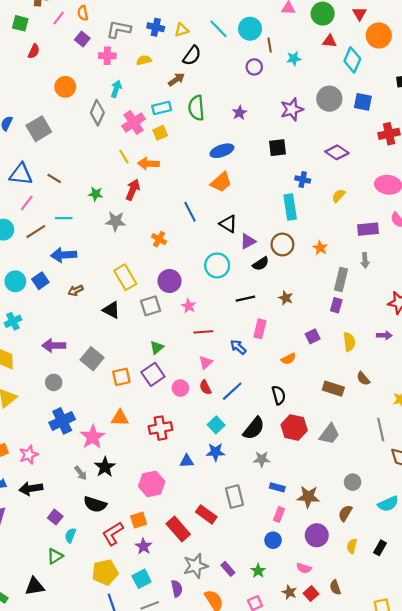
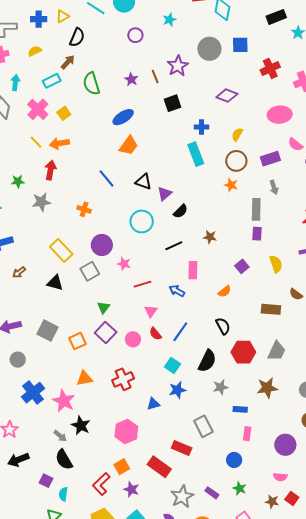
brown line: (270, 45) -> (155, 77), moved
cyan rectangle: (162, 108) -> (52, 81), moved
brown circle: (282, 244) -> (236, 161), moved
brown star: (308, 497) -> (267, 388), moved
black semicircle: (95, 504) -> (64, 460), moved, turned 55
blue circle: (273, 540) -> (234, 460), moved

